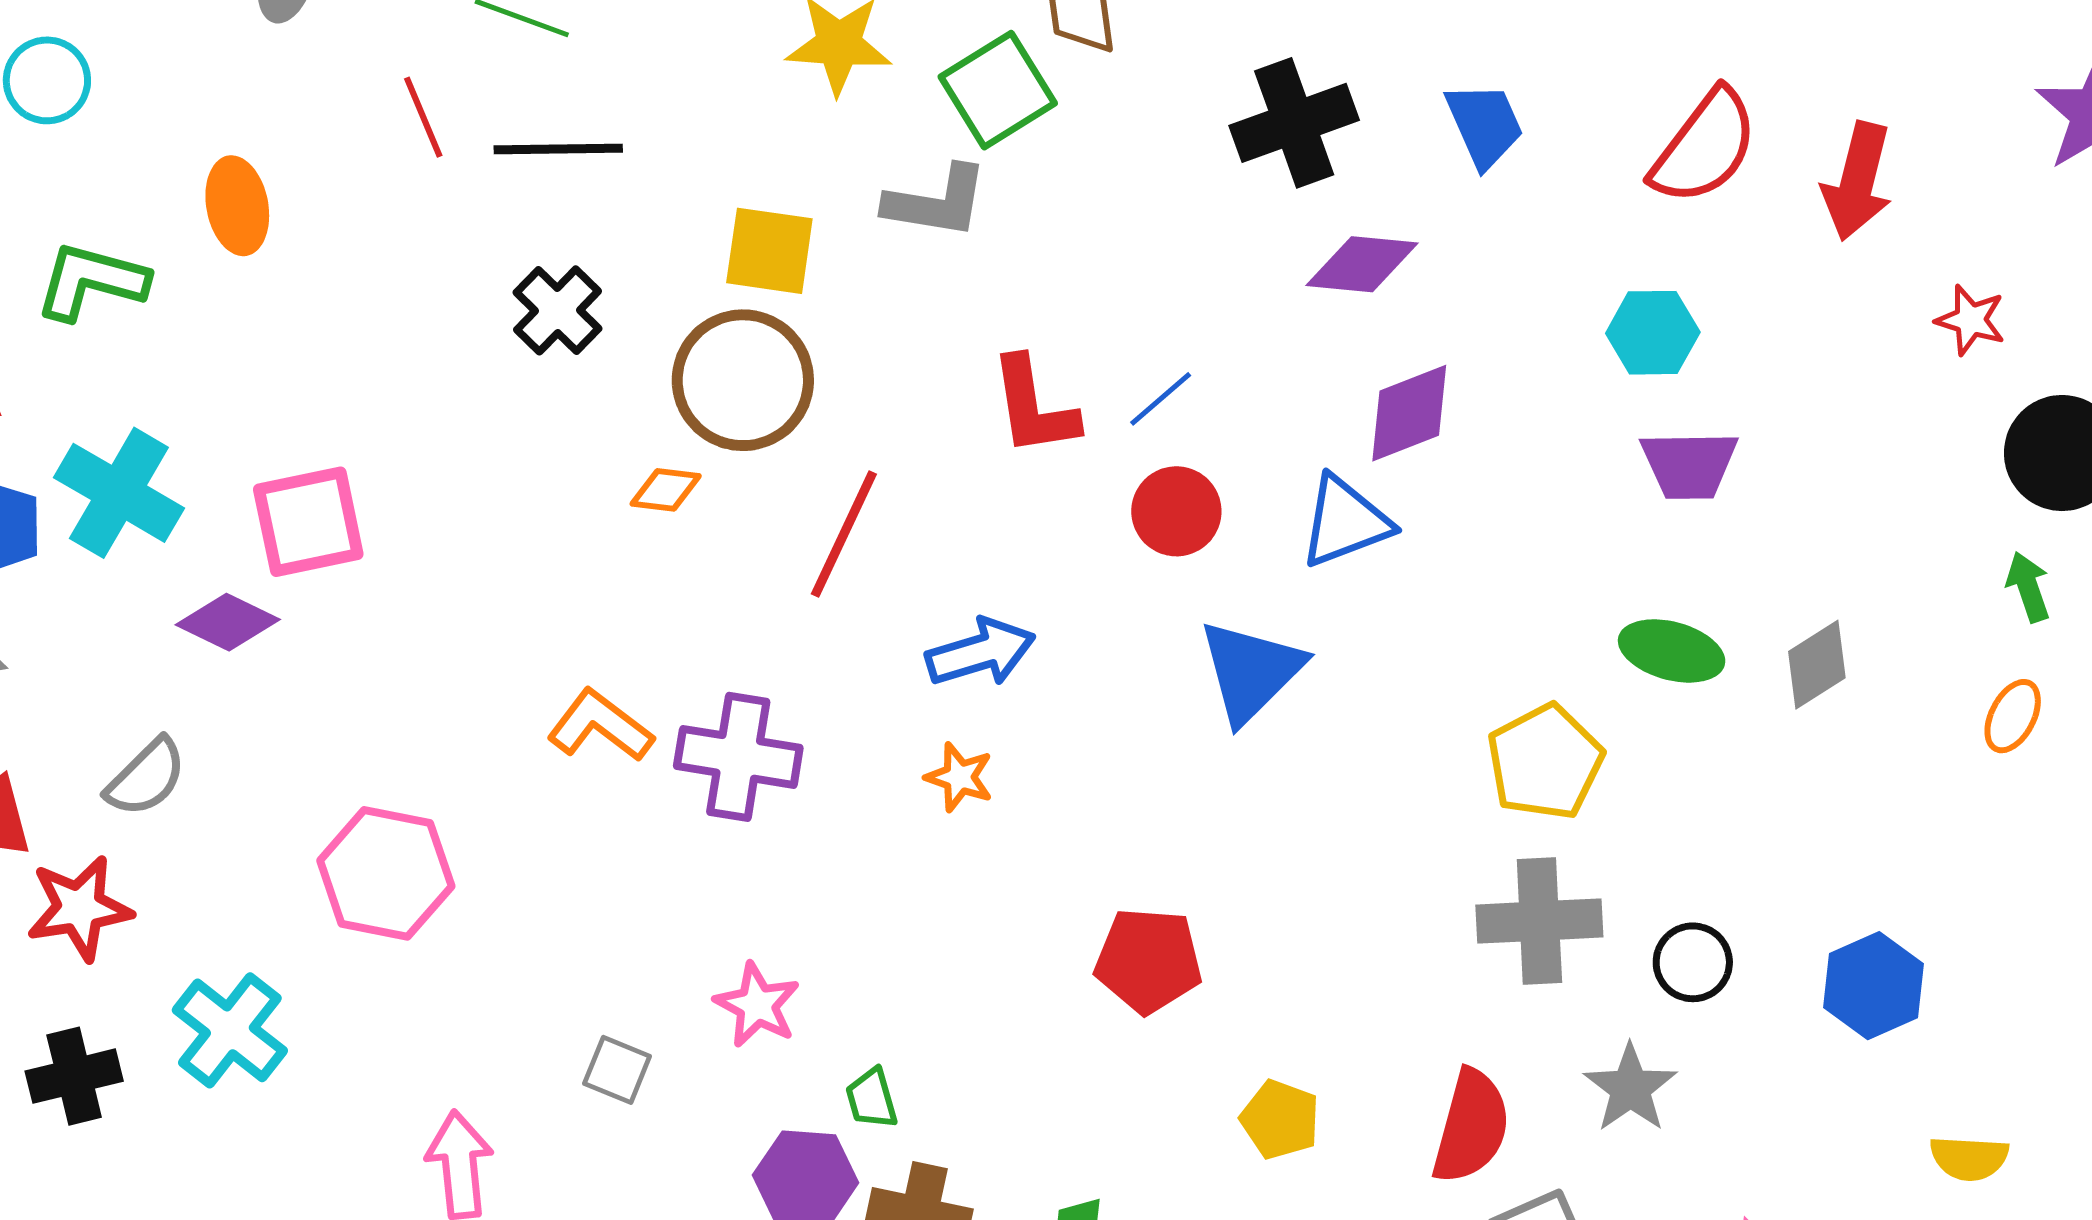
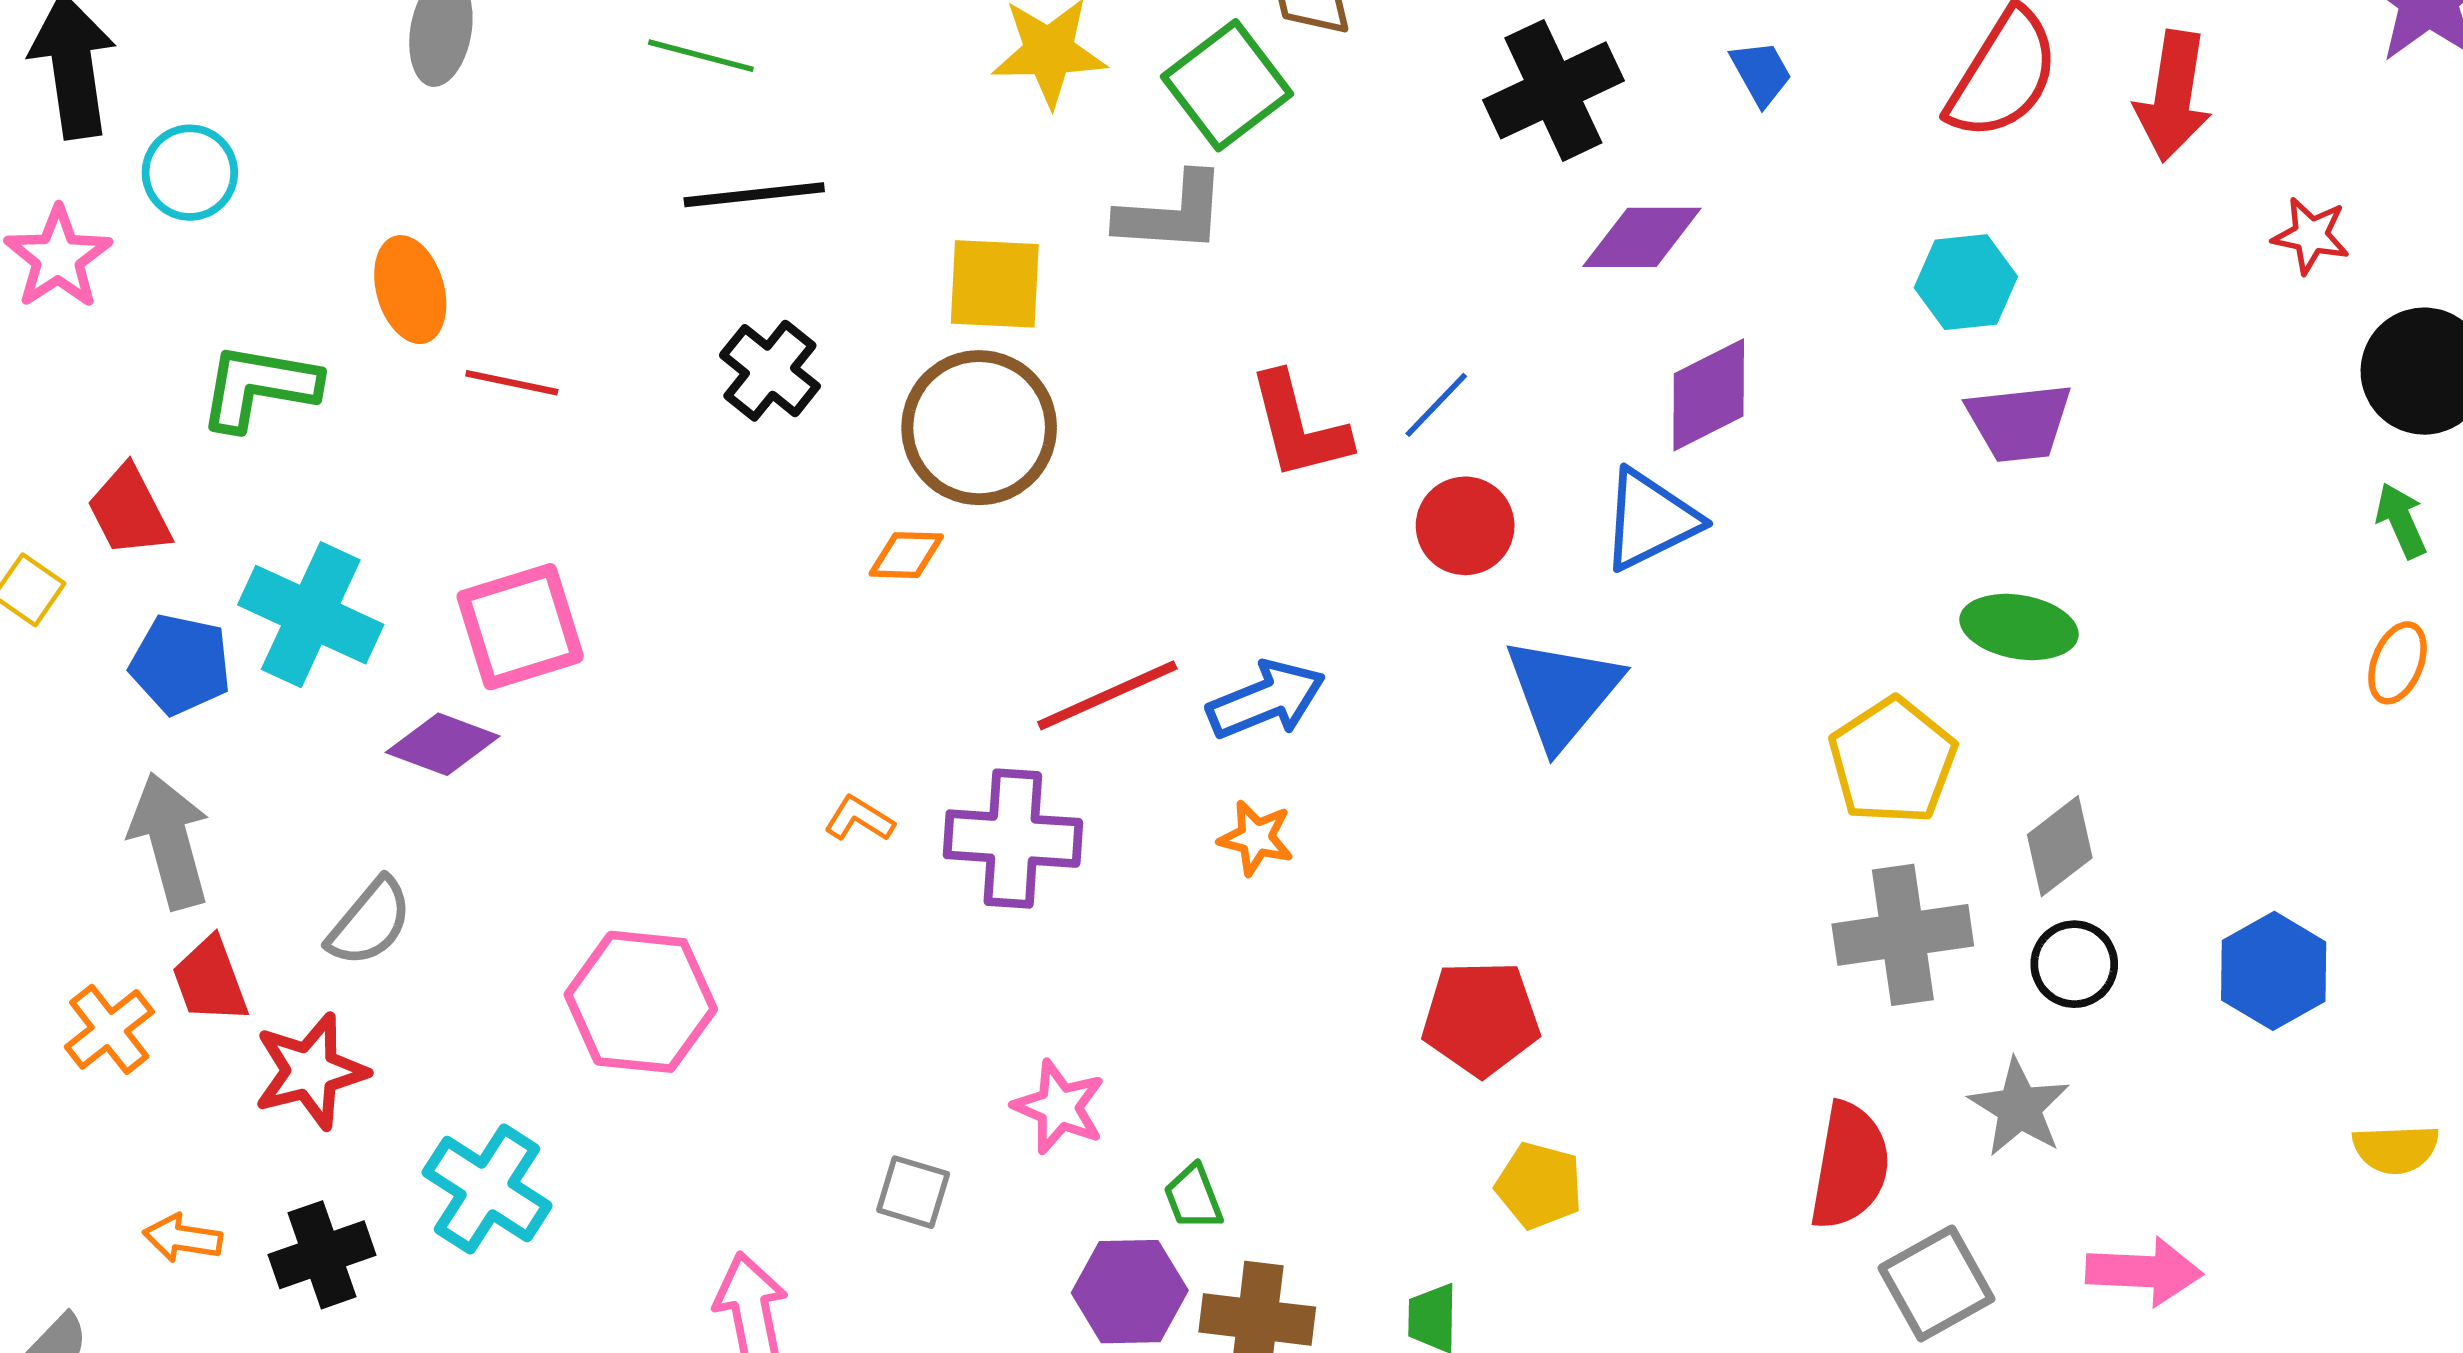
red line: (423, 117) -> (512, 383), moved, turned -50
blue trapezoid: (1485, 125) -> (1761, 73), size x0.7
red line: (844, 534) -> (1107, 695), moved, turned 46
gray diamond: (1817, 665) -> (2060, 846), moved
orange L-shape: (600, 726) -> (859, 819), size x0.6
yellow pentagon: (1280, 1120) -> (1539, 1186), moved

